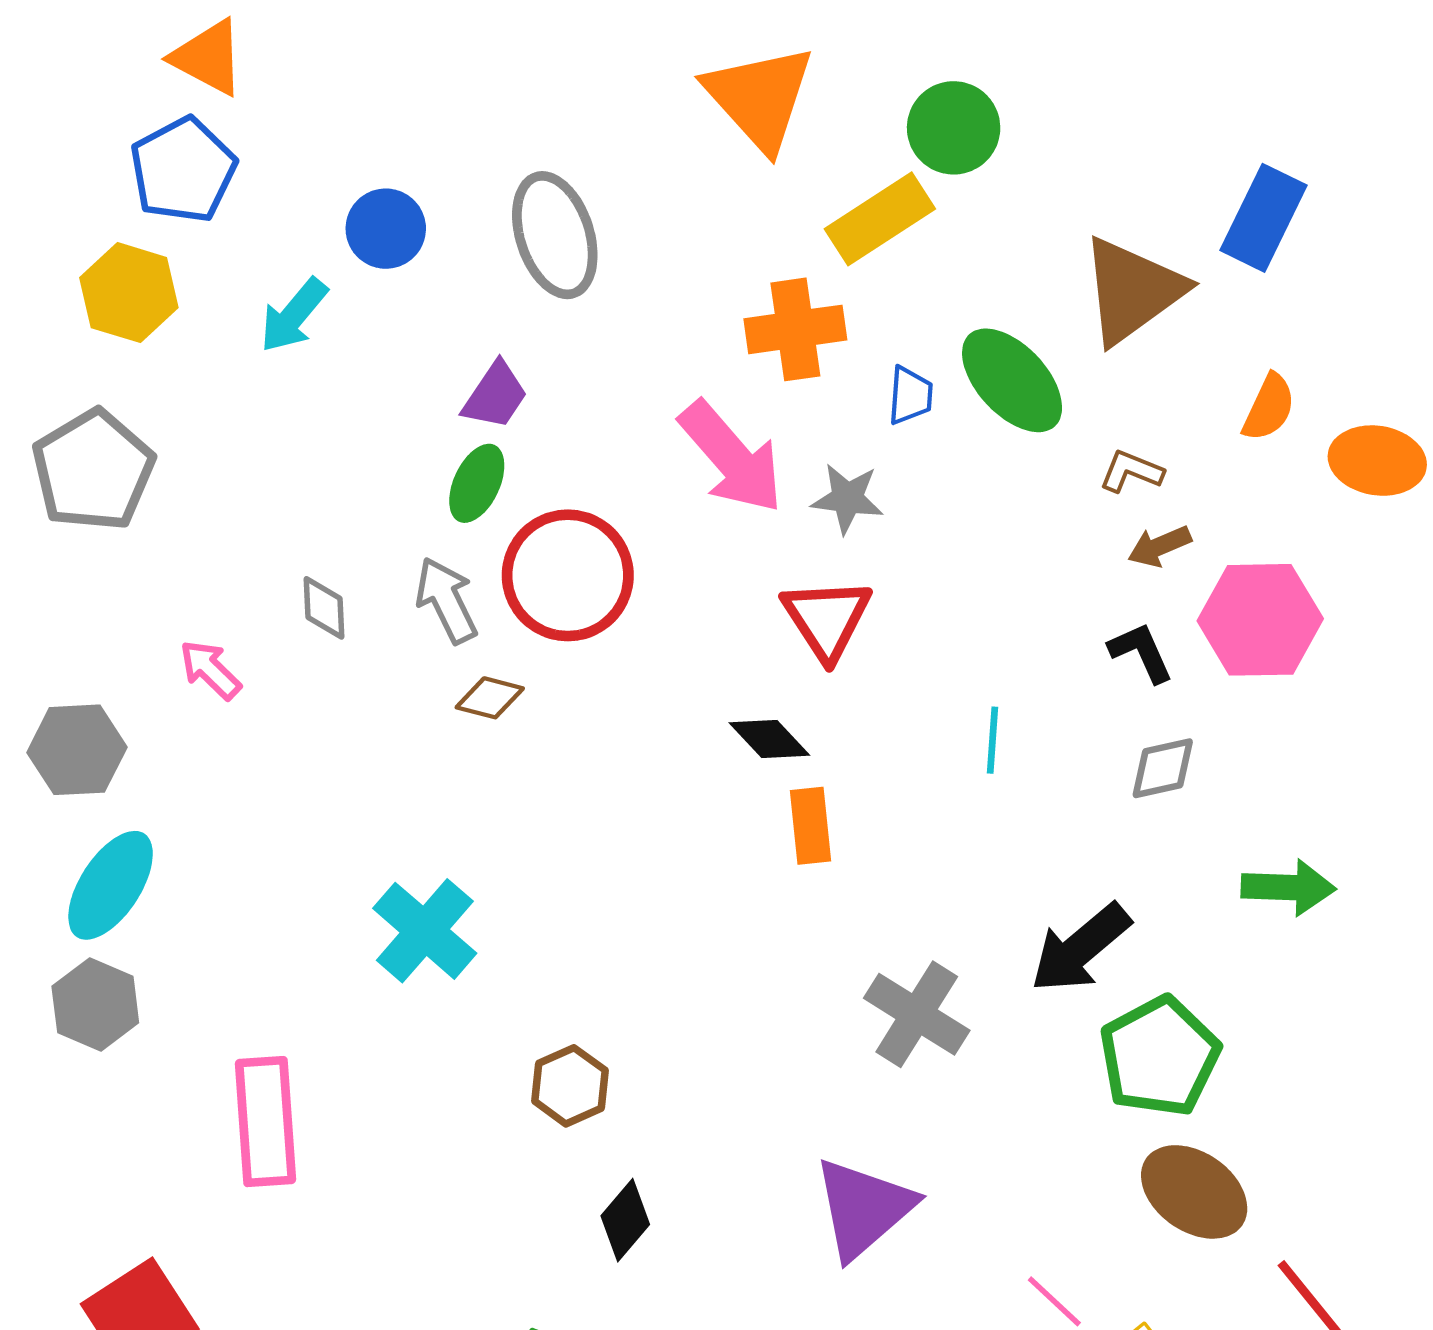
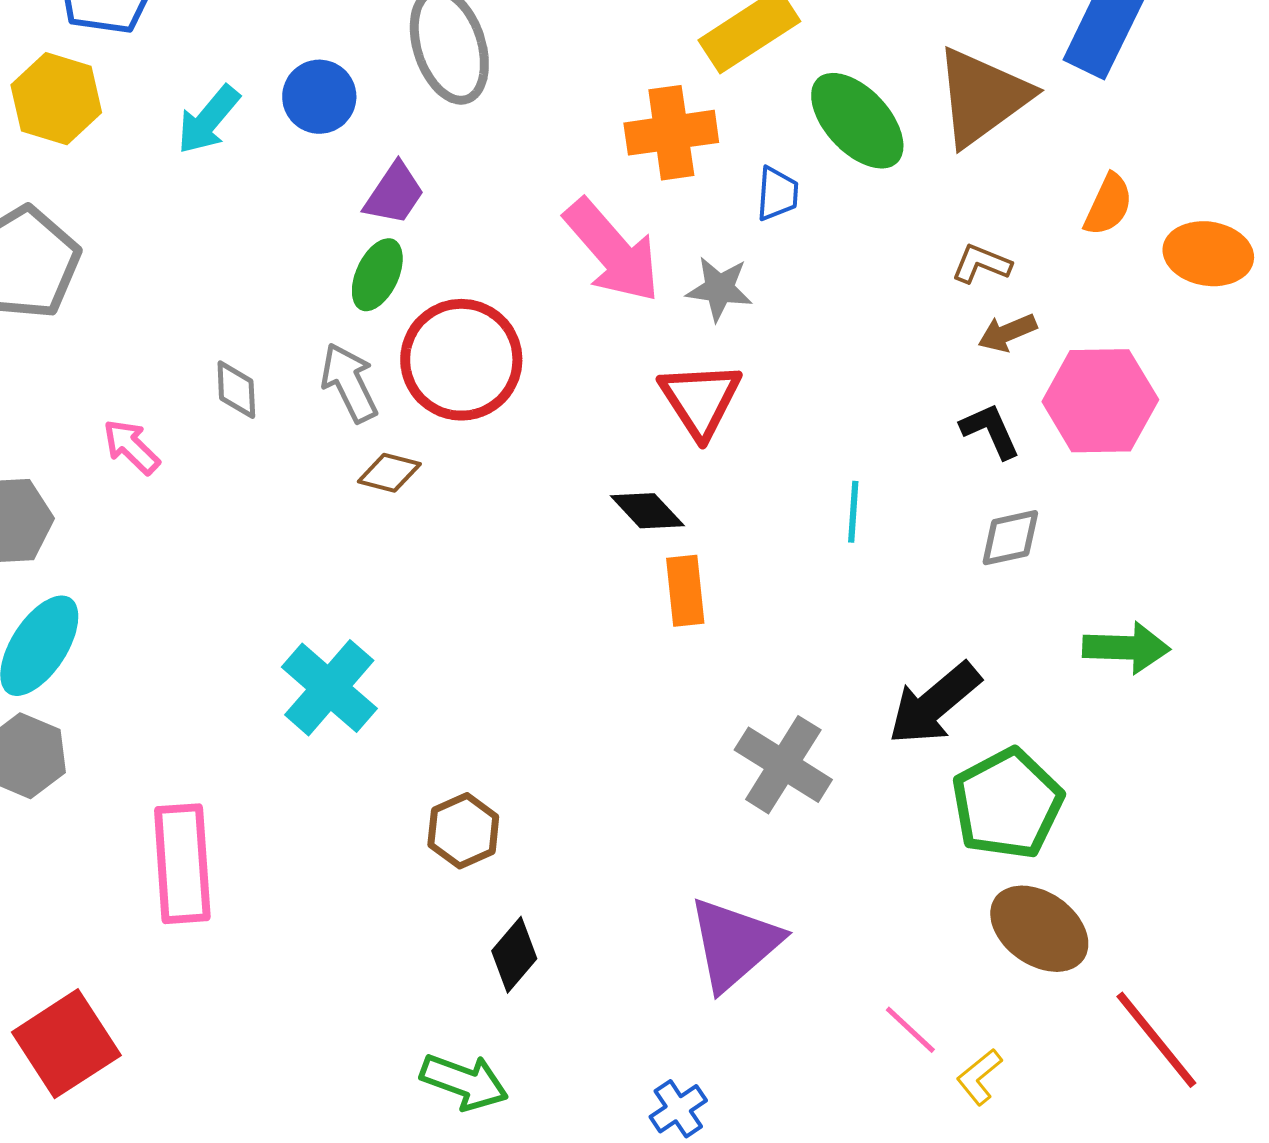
blue circle: (386, 229) -> (319, 97), moved
green ellipse: (1012, 380) -> (857, 121), moved

